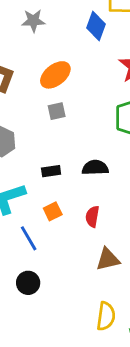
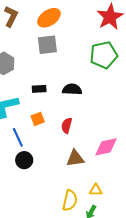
gray square: (57, 111) -> (47, 45), size x1.5
black circle: (28, 283) -> (24, 160), moved

